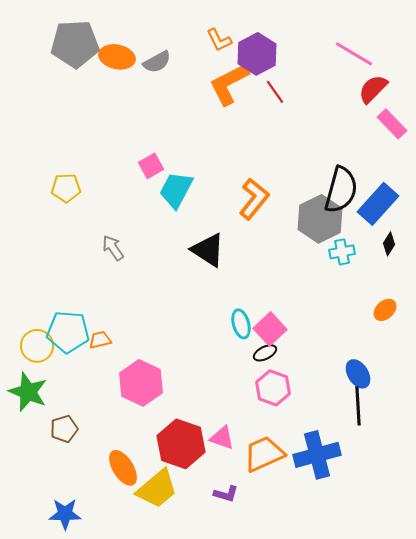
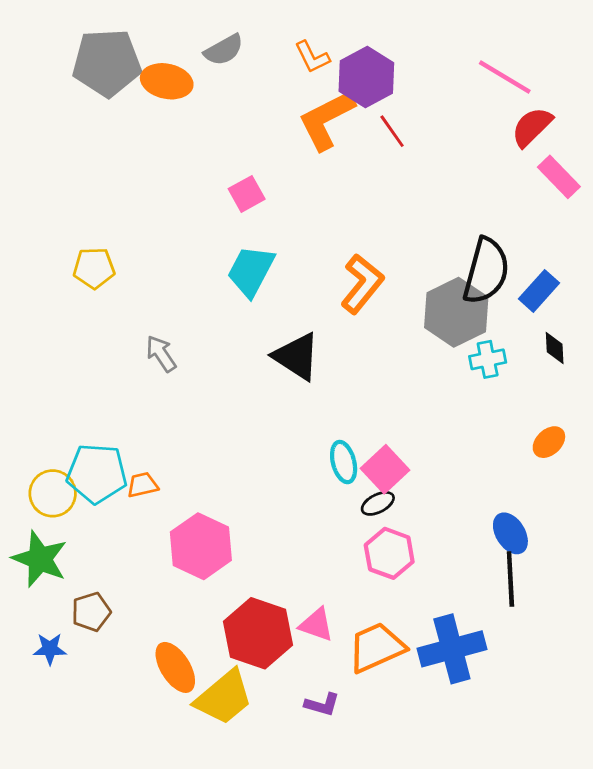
gray semicircle: (157, 62) -> (224, 50), moved
pink square: (151, 166) -> (247, 194), moved
blue rectangle: (378, 204) -> (539, 291), size x0.7
black diamond: (389, 244) -> (555, 348), turned -35
blue star: (65, 514) -> (50, 649), moved, size x0.7

